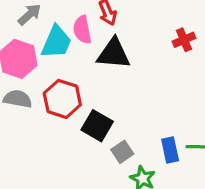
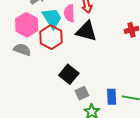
cyan trapezoid: (56, 42) -> (52, 18), turned -65
red hexagon: (62, 99) -> (51, 37), moved

